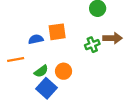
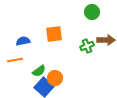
blue semicircle: (36, 39) -> (23, 41), moved
orange circle: (64, 71) -> (55, 78), moved

